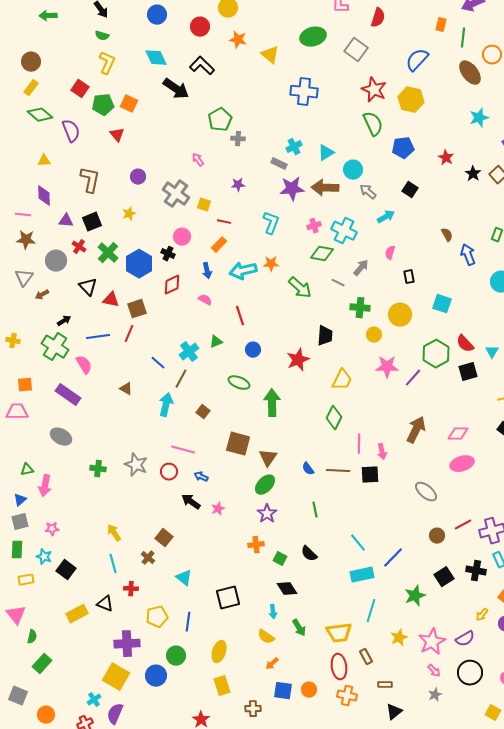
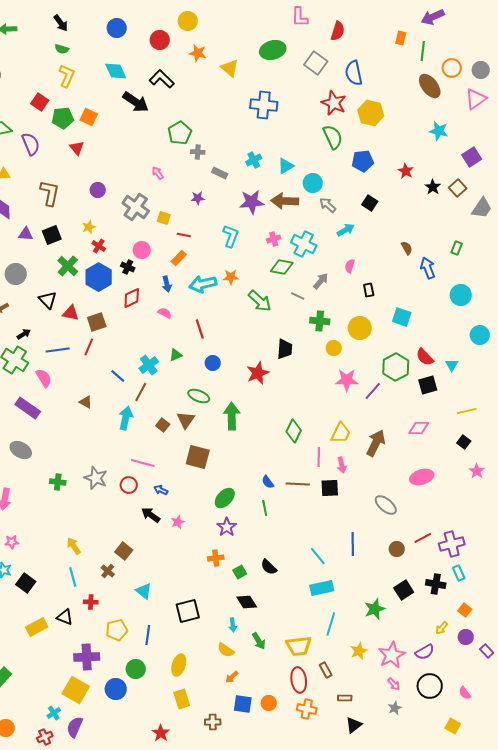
blue semicircle: (417, 60) -> (354, 73), moved, turned -55
cyan star: (479, 118) -> (439, 131), turned 30
gray rectangle: (279, 164) -> (220, 173), moved
red cross: (79, 247) -> (99, 246), moved
yellow trapezoid: (342, 380) -> (341, 433), moved
pink diamond: (458, 434) -> (419, 428), moved
brown triangle: (268, 458) -> (186, 420), moved
green line: (315, 510) -> (265, 508), moved
blue line: (393, 558) -> (353, 544), moved, turned -45
green square: (280, 559) -> (240, 572), turned 32

